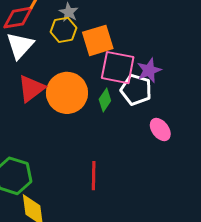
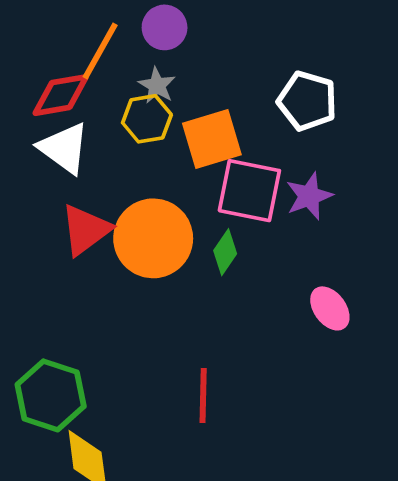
white triangle: (20, 45) -> (64, 148), turned -36
white pentagon: (136, 90) -> (307, 101), moved

